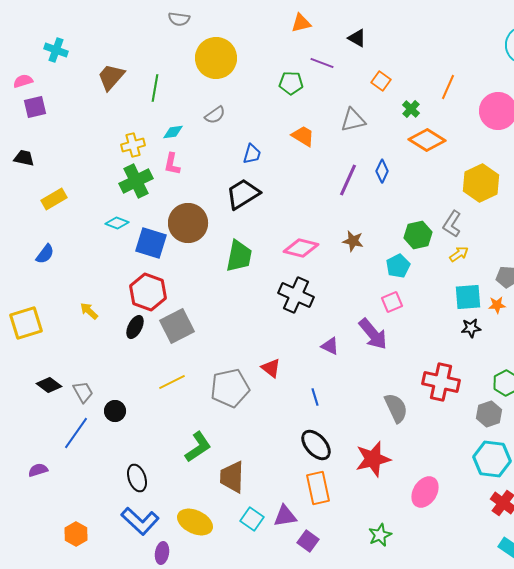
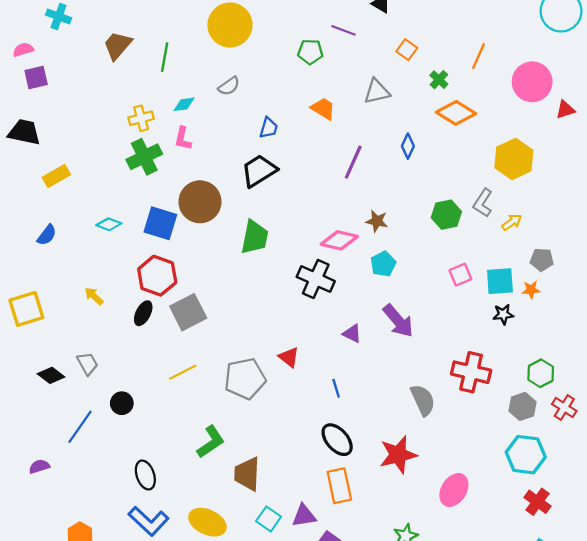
black trapezoid: (24, 158) -> (24, 132), size x1.5
purple line: (348, 180) -> (353, 162), moved
cyan diamond: (117, 223) -> (109, 224), moved
pink diamond: (301, 248) -> (339, 240), moved
yellow arrow: (459, 254) -> (512, 222), moved
cyan pentagon: (398, 266) -> (383, 264), moved
pink square: (392, 302) -> (460, 275), moved
gray trapezoid: (83, 392) -> (87, 364), moved

